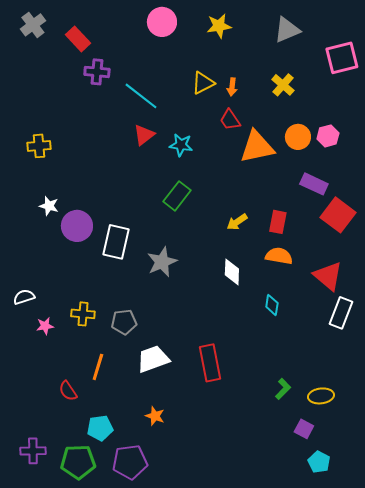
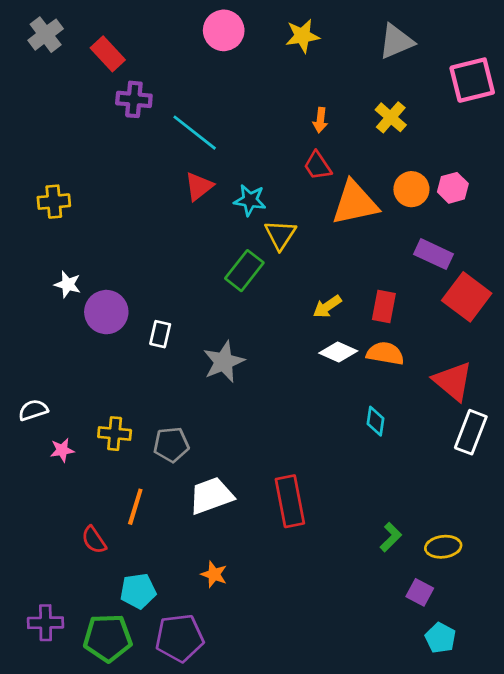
yellow triangle: (203, 83) -> (280, 235), moved, turned -30
white rectangle: (116, 242) -> (160, 334), size x0.6
white diamond: (232, 272) -> (338, 352), moved, turned -68

